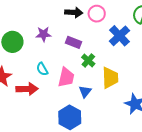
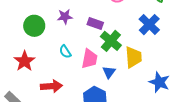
blue cross: (120, 36) -> (149, 25), moved
green cross: (88, 61) -> (111, 41), size x1.5
red arrow: (27, 89) -> (51, 86), moved

